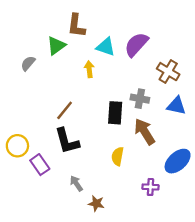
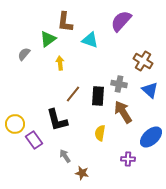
purple semicircle: (136, 44) -> (121, 21), moved
yellow arrow: (89, 69) -> (60, 63), moved
blue triangle: (176, 106) -> (150, 90), turned 30
brown line: (65, 110) -> (73, 94), moved

